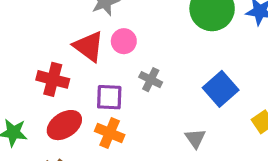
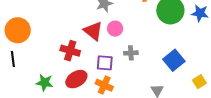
gray cross: (151, 80) -> (131, 53), turned -32

